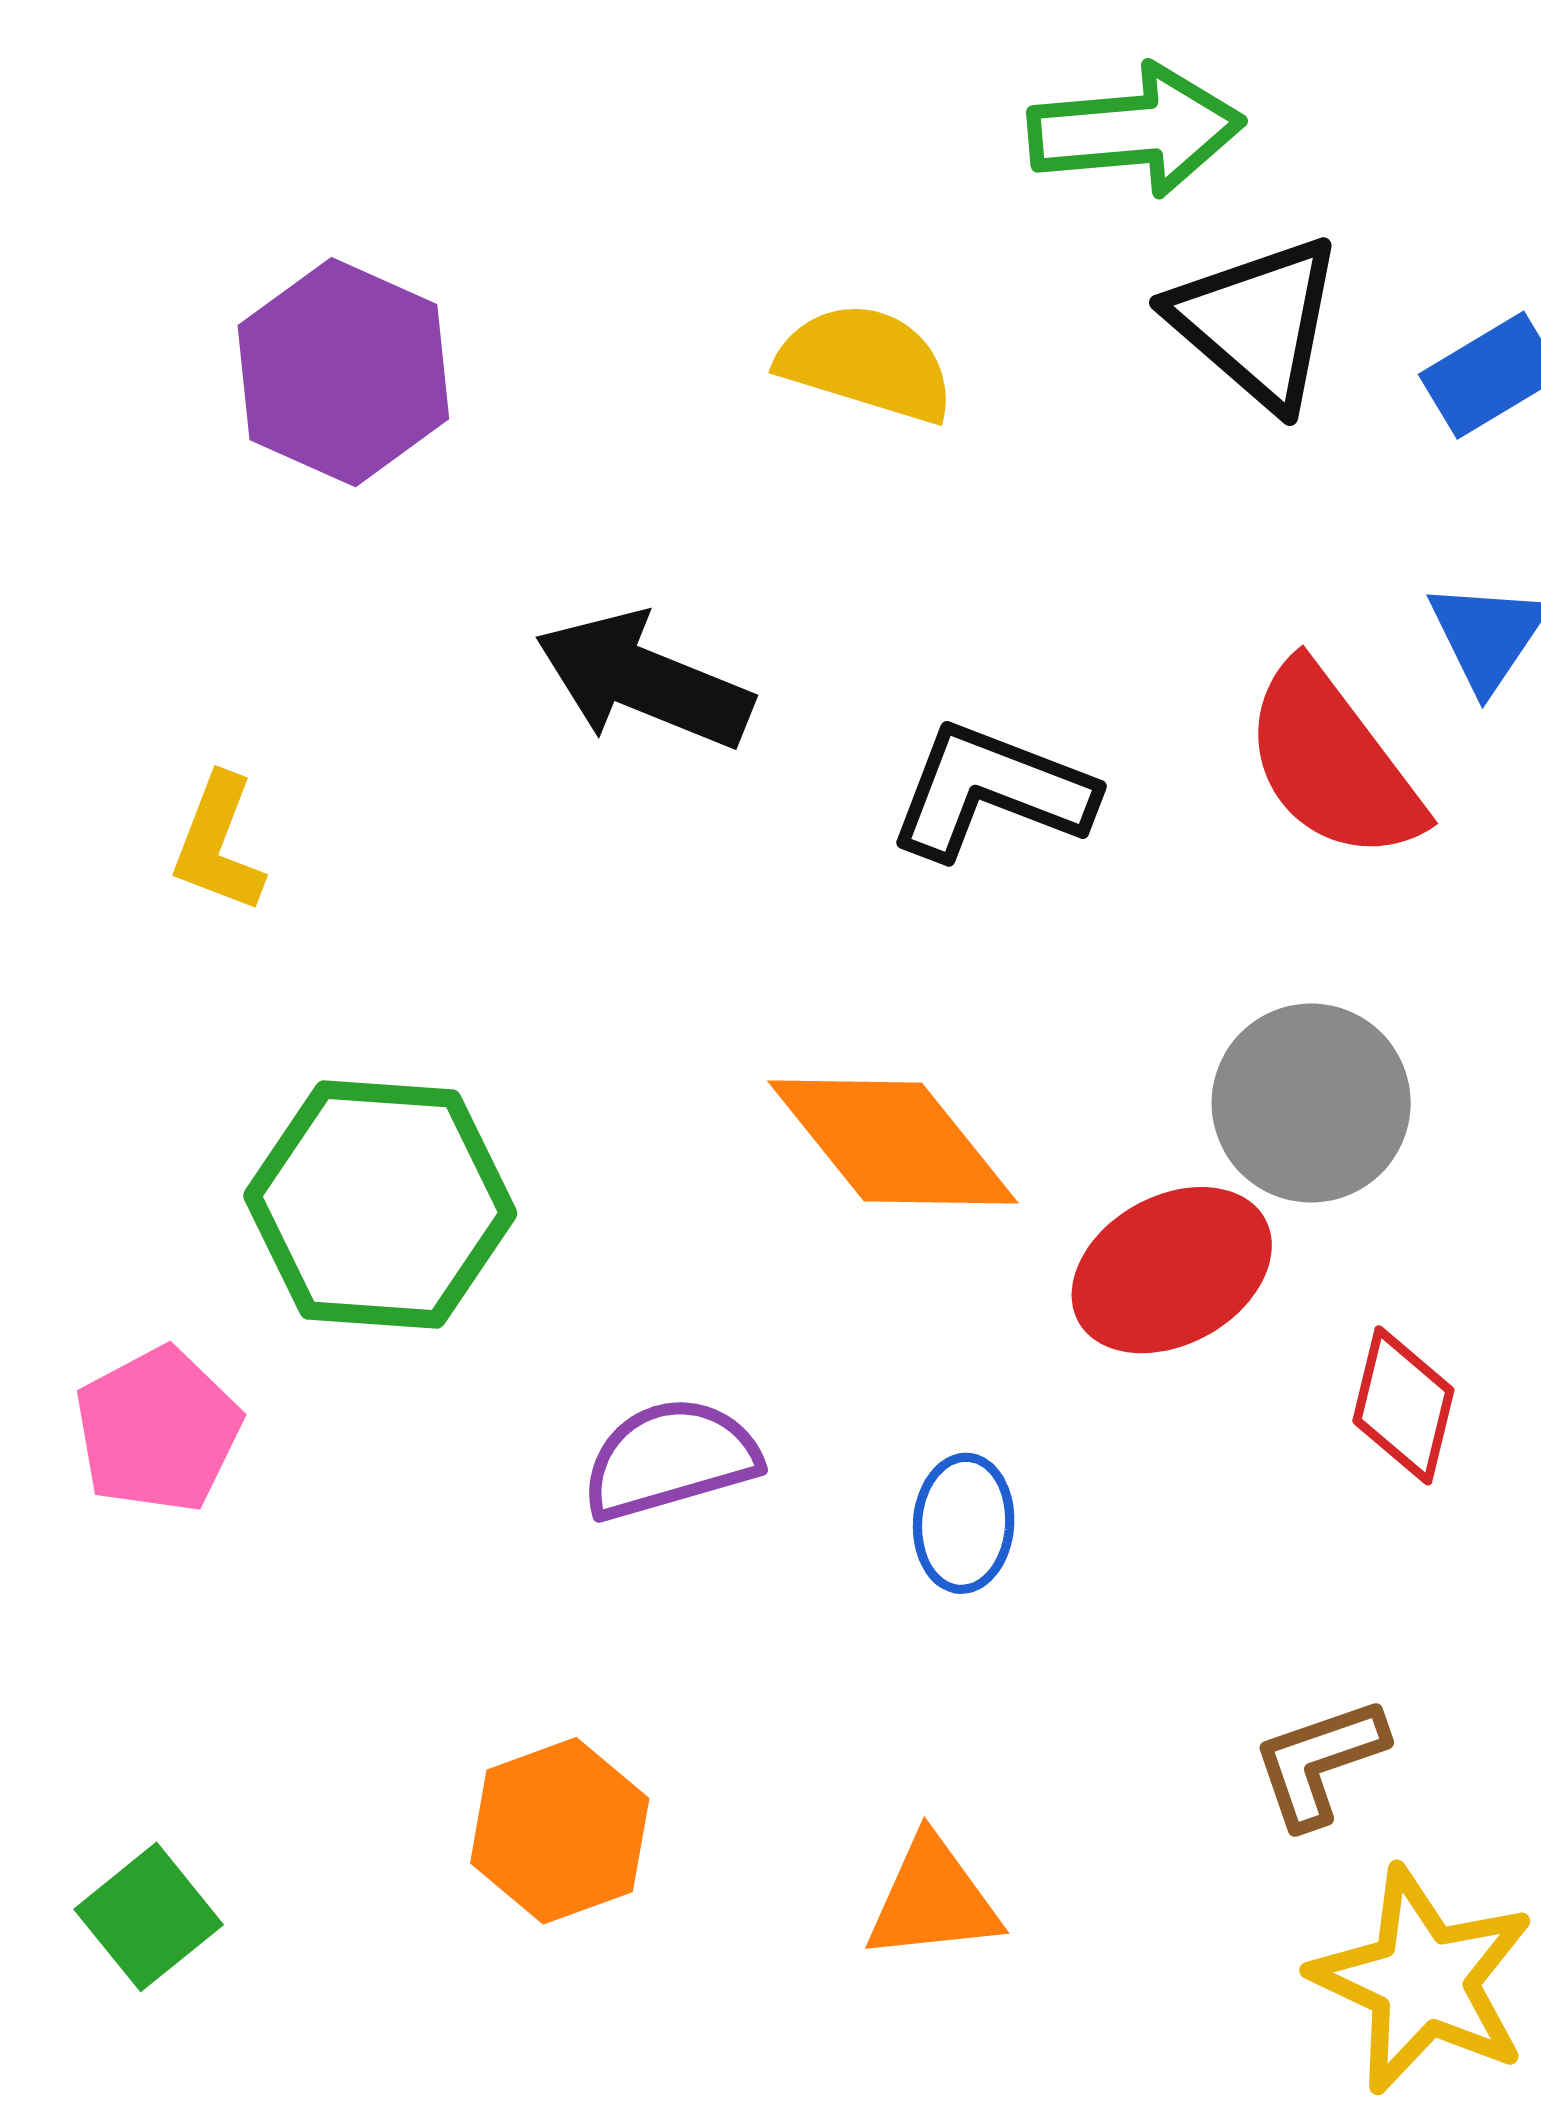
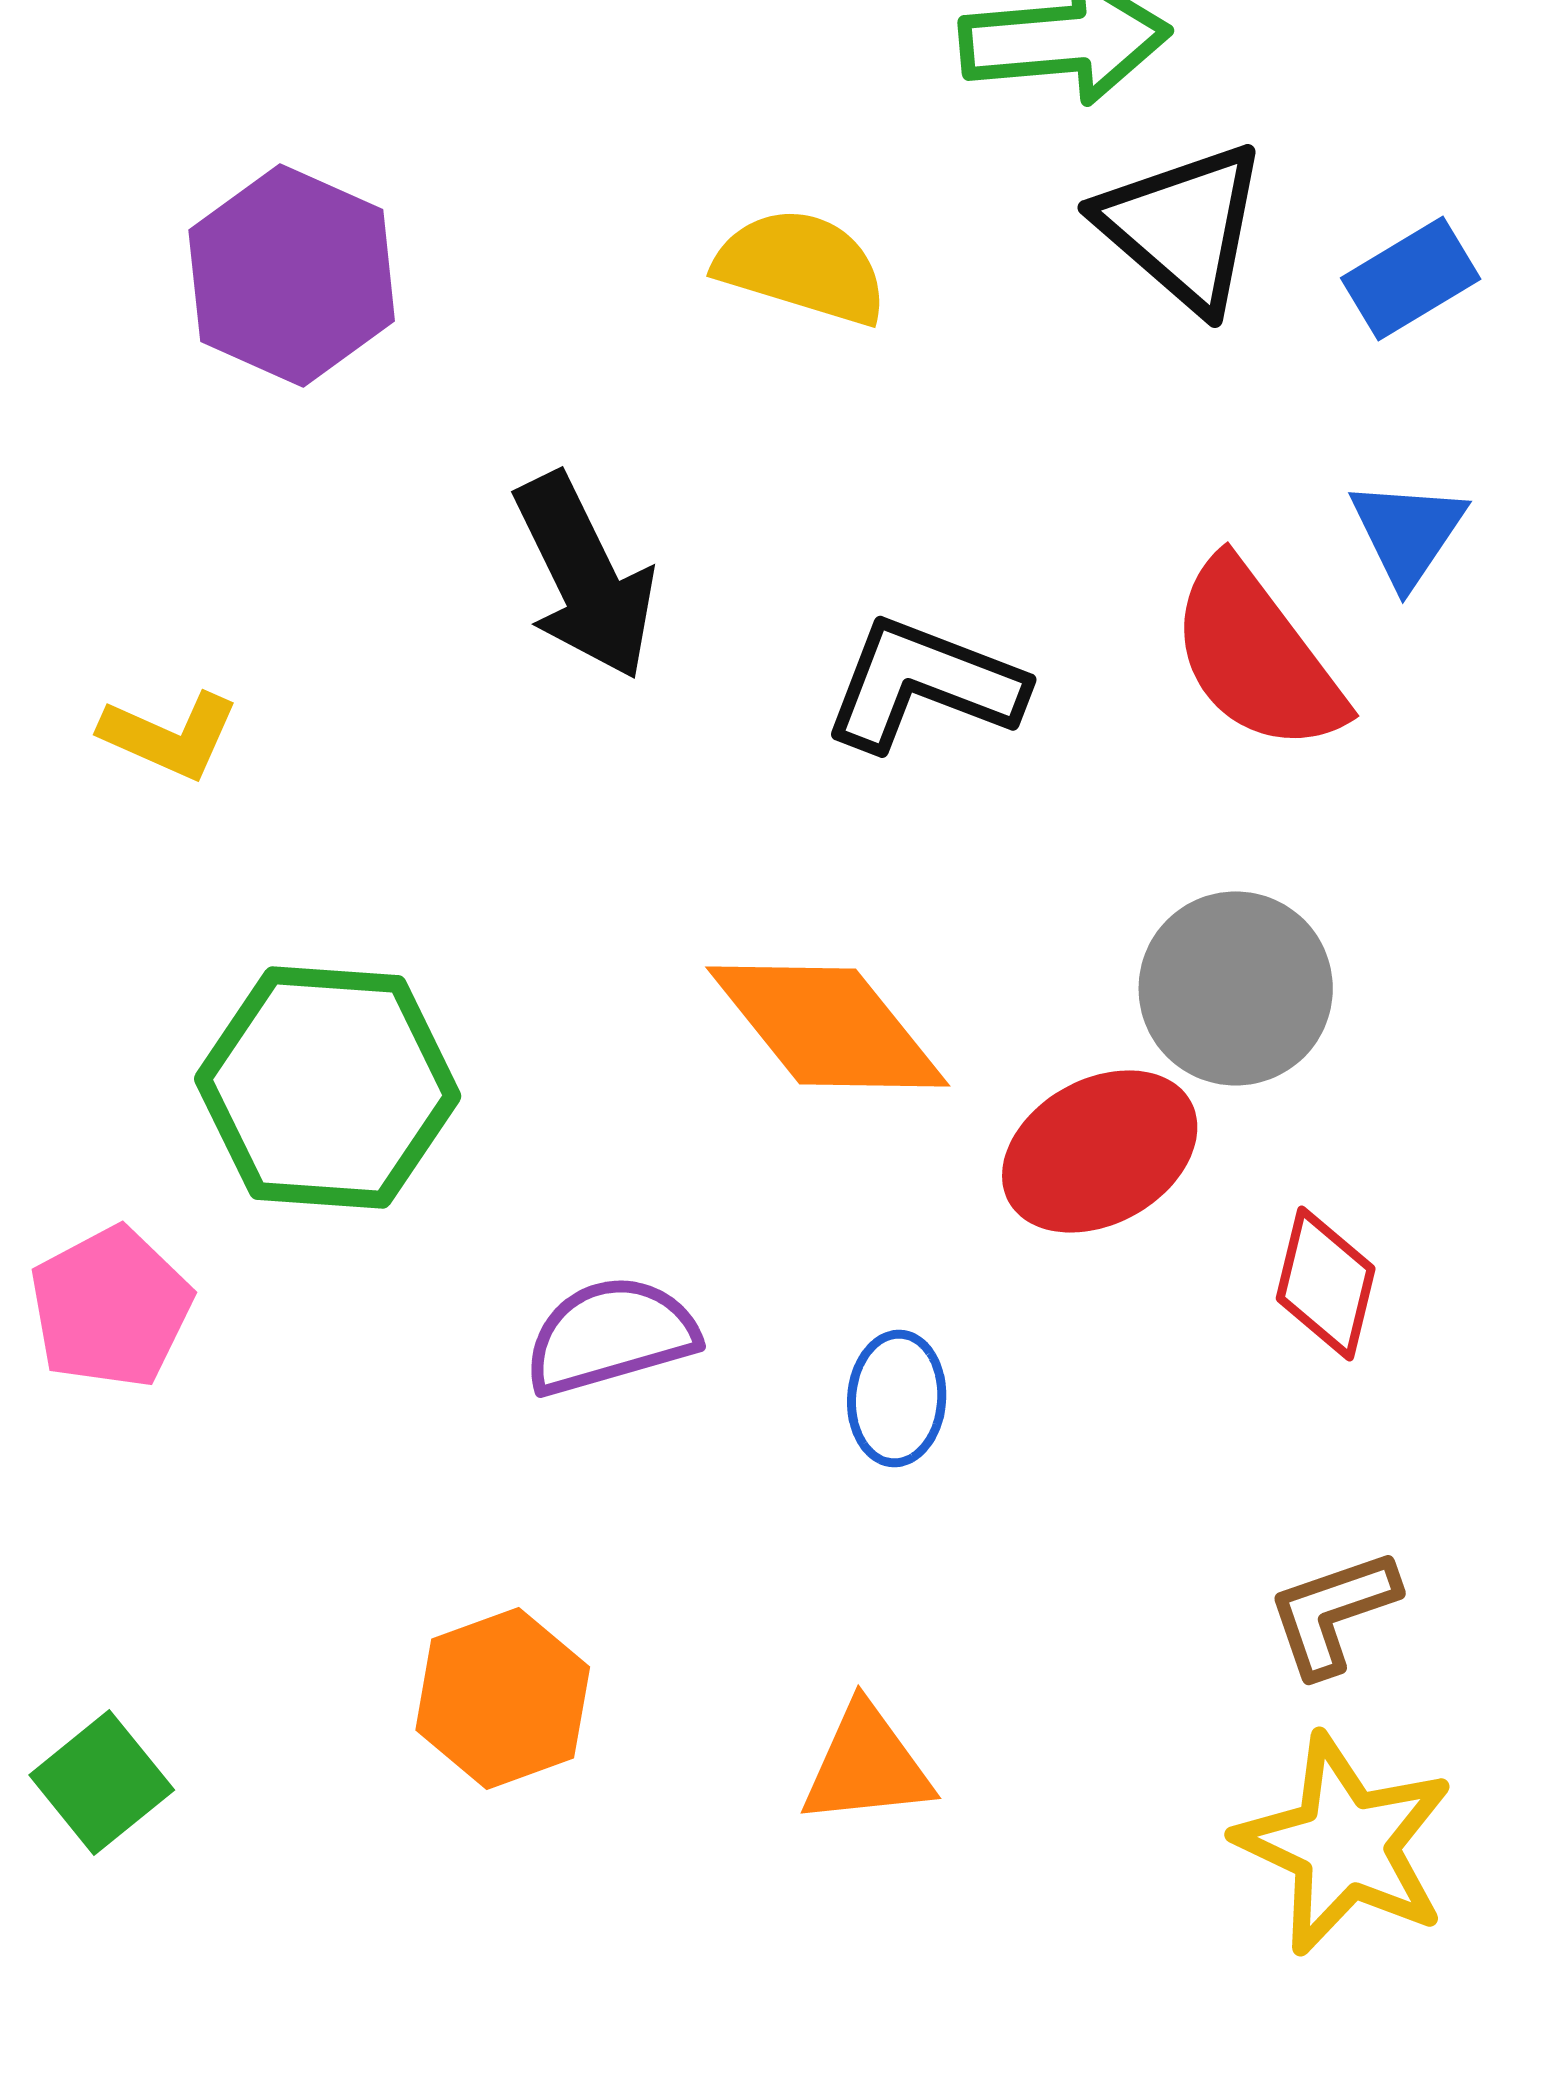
black arrow: (644, 681) -> (585, 576), turned -138
yellow L-shape: (218, 844) -> (170, 735), turned -87
brown L-shape: (1319, 1762) -> (1333, 1612), moved

